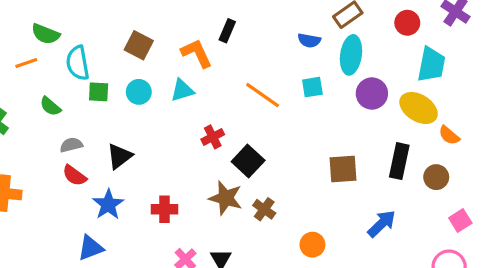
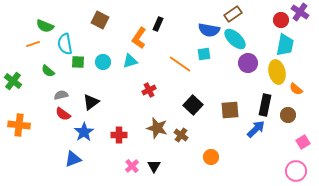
red circle: (407, 23) -> (281, 20), moved
blue semicircle: (309, 40) -> (209, 30), size x1.5
brown square: (139, 45) -> (100, 20), moved
orange L-shape: (197, 53) -> (139, 38), turned -120
cyan ellipse: (351, 55) -> (235, 39), turned -55
cyan square: (312, 87) -> (204, 54), moved
yellow ellipse: (419, 108) -> (277, 72), turned 45
black square: (248, 161) -> (193, 105), moved
blue arrow: (382, 224) -> (256, 129), moved

